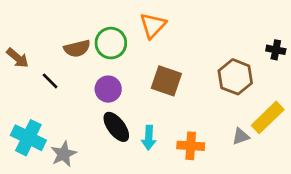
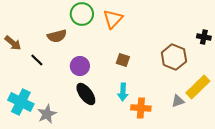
green circle: (111, 43) -> (82, 14), moved
brown square: (166, 81) -> (123, 60), size x0.6
cyan arrow: (149, 138) -> (123, 92), moved

